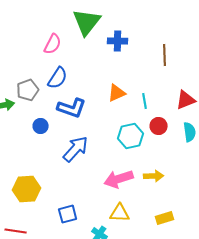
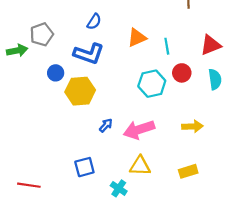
blue semicircle: (58, 78) -> (94, 22), moved, size x0.7
blue arrow: (76, 149) -> (106, 125), moved, size x0.5
yellow arrow: (154, 176) -> (192, 126), moved
yellow hexagon: (27, 189) -> (80, 91), moved

